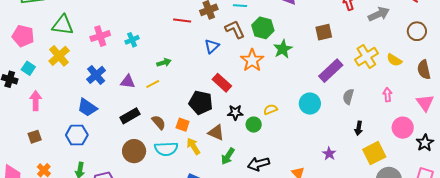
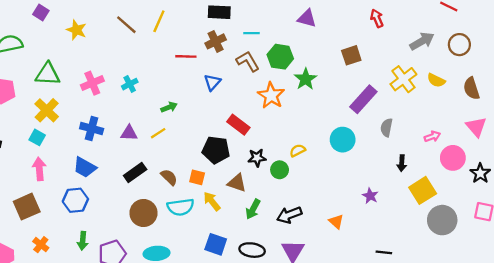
gray arrow: (379, 14) -> (422, 41), moved
blue triangle: (212, 46) -> (212, 82), moved
cyan square: (28, 68) -> (37, 137), moved
blue cross: (96, 75) -> (92, 129), turned -30
pink arrow: (387, 95) -> (432, 136), moved, turned 80
pink arrow: (36, 101) -> (39, 169), moved
brown square: (35, 137) -> (27, 207), size x1.6

